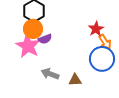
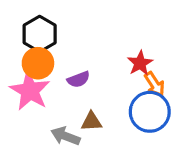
purple semicircle: (45, 39) -> (78, 79), moved
brown triangle: (75, 80) -> (91, 122), moved

